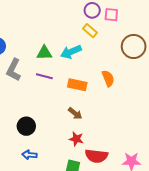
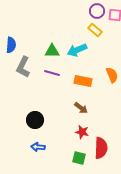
red semicircle: (96, 156) -> (101, 148), turned -95

